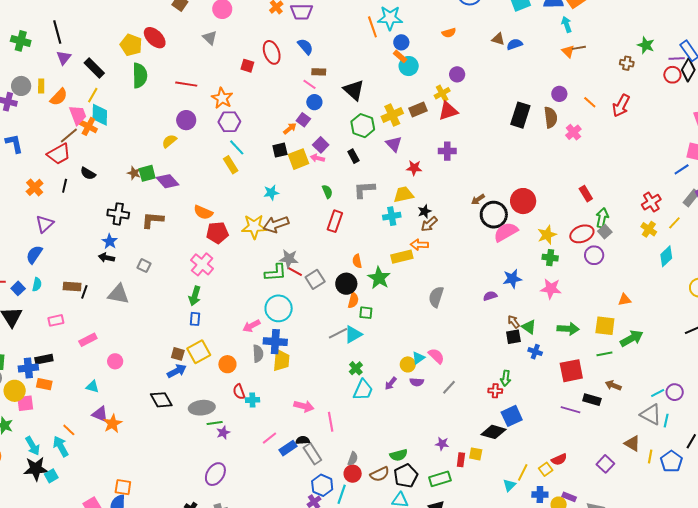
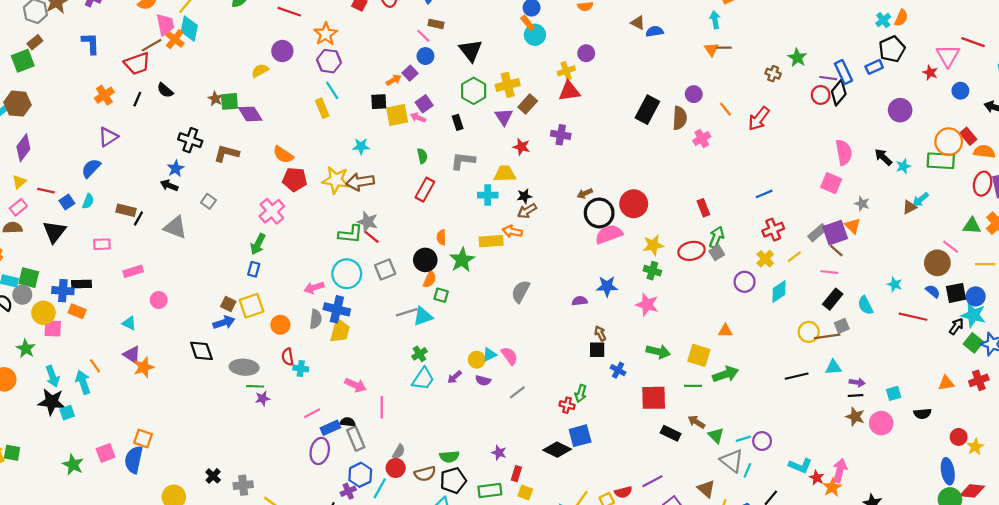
brown rectangle: (418, 110) -> (528, 104), moved, turned -36
blue line: (682, 169) -> (764, 194), moved
purple circle: (594, 255) -> (745, 282), moved
gray square: (315, 279) -> (385, 270), moved
green triangle: (529, 327) -> (716, 435), moved
purple line: (570, 410) -> (652, 481), moved, turned -54
yellow square: (476, 454) -> (525, 493), moved
purple ellipse: (215, 474) -> (320, 451), moved, turned -30

